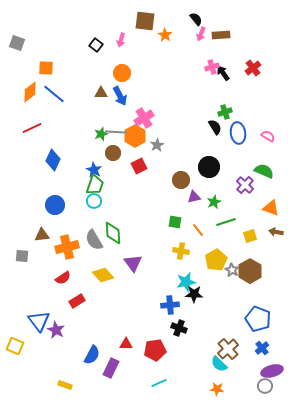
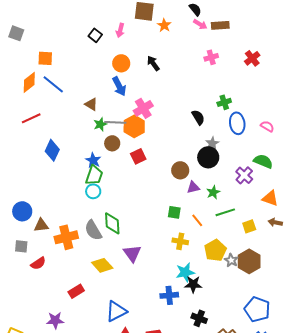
pink arrow: (201, 34) -> (200, 24), turned -80
black arrow: (223, 73) -> (153, 63), moved
brown triangle: (101, 93) -> (91, 104), moved, turned 32
black semicircle: (215, 127) -> (198, 117), moved
gray star: (157, 145) -> (212, 143), moved
blue circle: (55, 205) -> (22, 211), moved
red semicircle: (63, 278) -> (38, 263), moved
blue triangle: (39, 321) -> (116, 311), moved, turned 40
black cross: (179, 328) -> (199, 318), moved
purple star: (56, 330) -> (55, 320), turned -30

